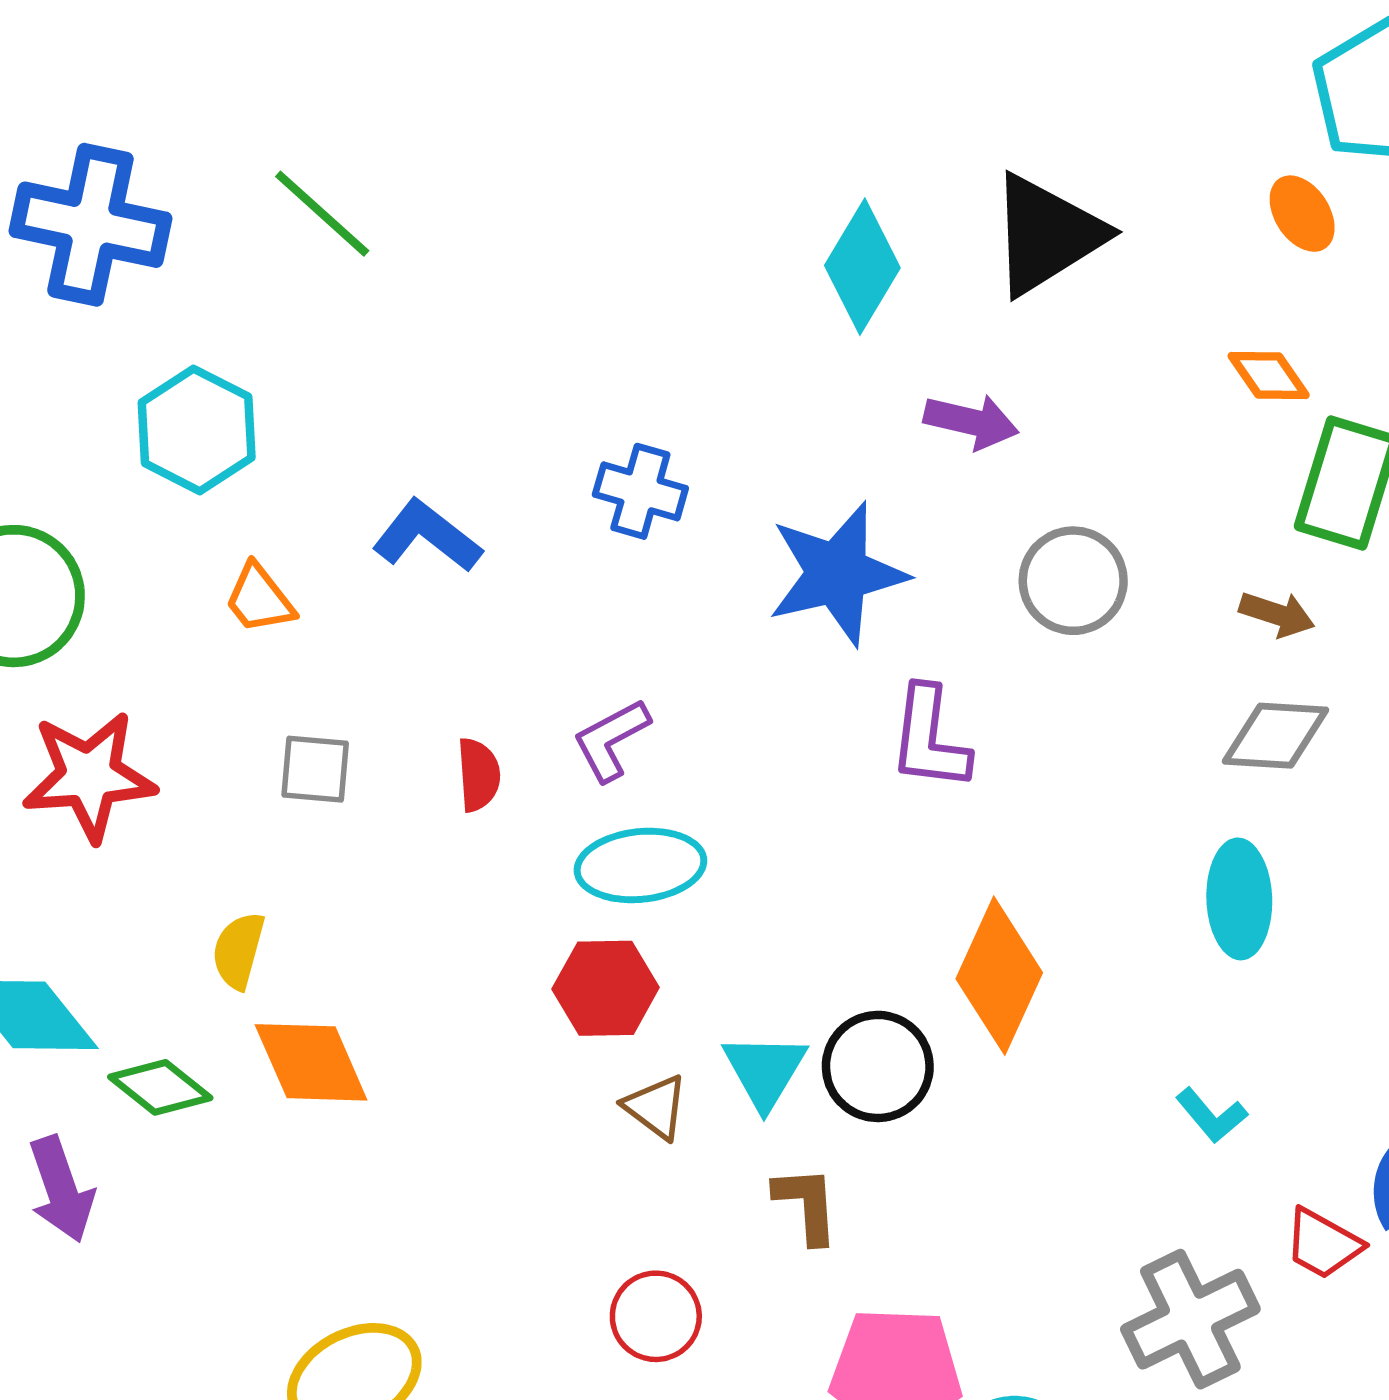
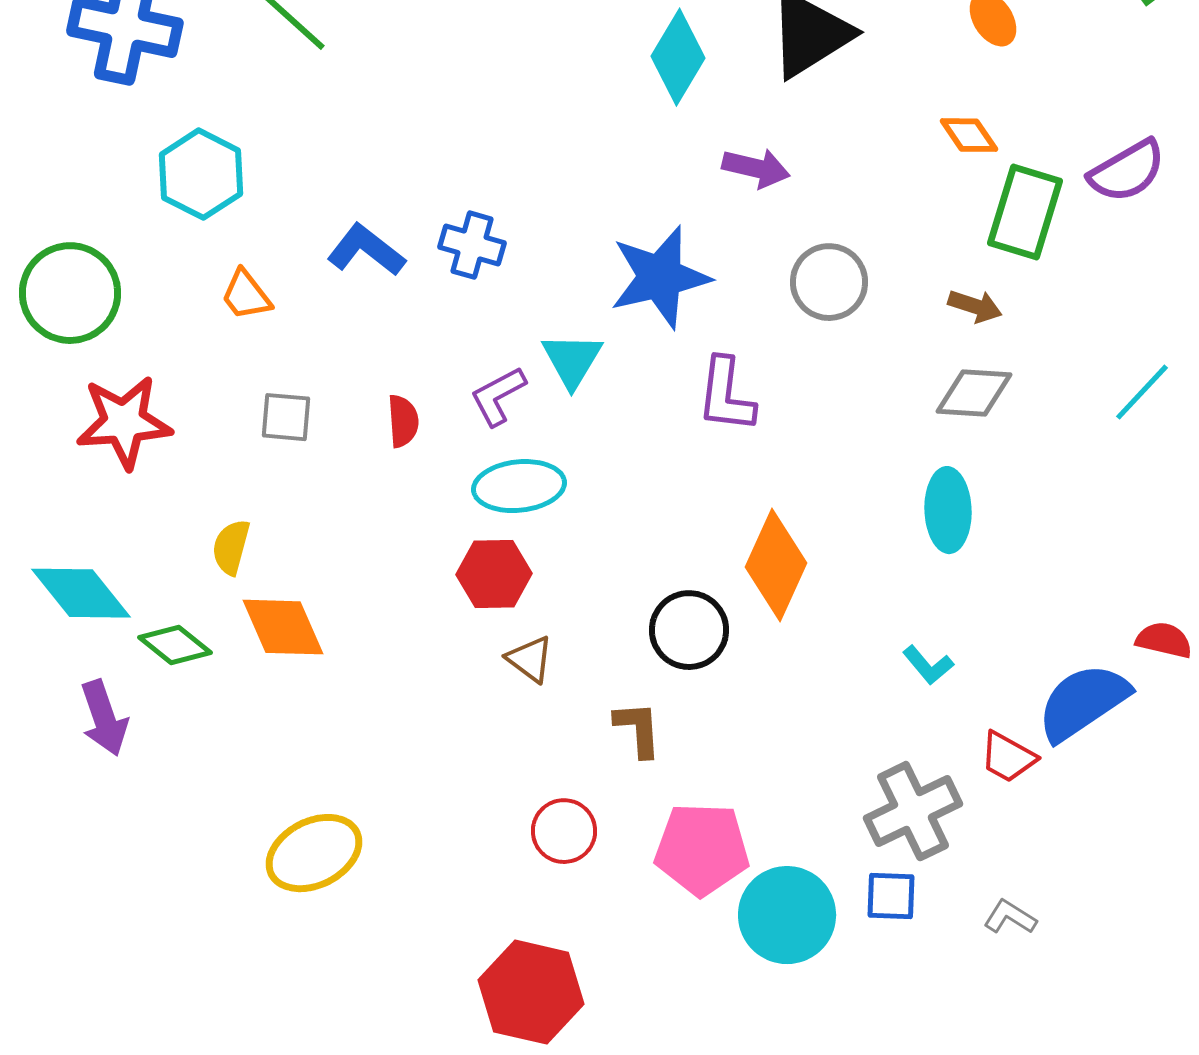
blue cross: (640, 491) -> (472, 245), moved
cyan triangle: (765, 1071) -> (572, 360), moved
red circle: (656, 1316) -> (564, 831), moved

